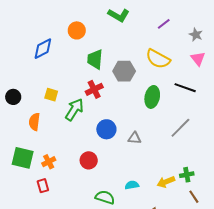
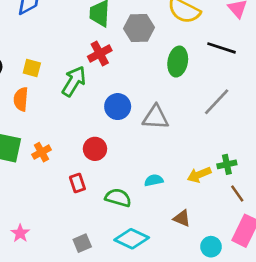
yellow square: (51, 95) -> (32, 68), moved
gray triangle: (135, 138) -> (156, 117), size x1.5
red rectangle: (43, 186) -> (77, 183), moved

